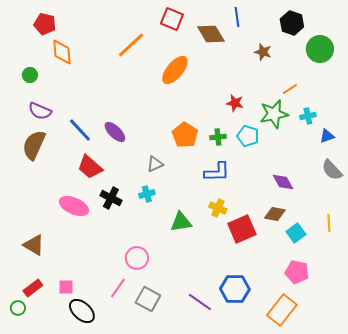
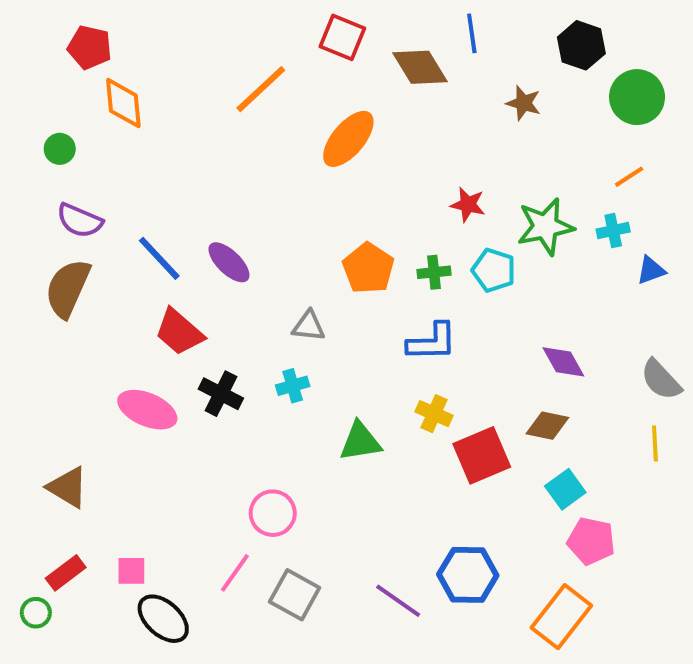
orange line: (290, 89) -> (629, 177), moved
gray triangle: (155, 164) -> (309, 326), turned 30
gray semicircle: (332, 170) -> (661, 380), moved
cyan square: (296, 233) -> (565, 489), moved

